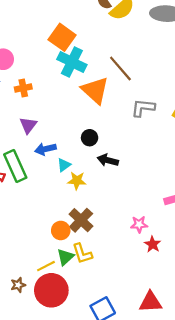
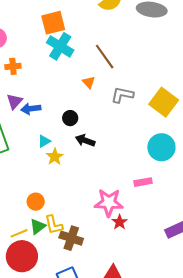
orange square: (62, 37) -> (53, 23), turned 35
orange triangle: (95, 90) -> (89, 82), moved, size x0.5
blue arrow: (46, 149) -> (31, 109), moved
yellow star: (77, 181) -> (55, 157), turned 30
brown cross: (81, 220) -> (71, 238), moved, turned -30
pink star: (139, 224) -> (109, 203), size x1.8

